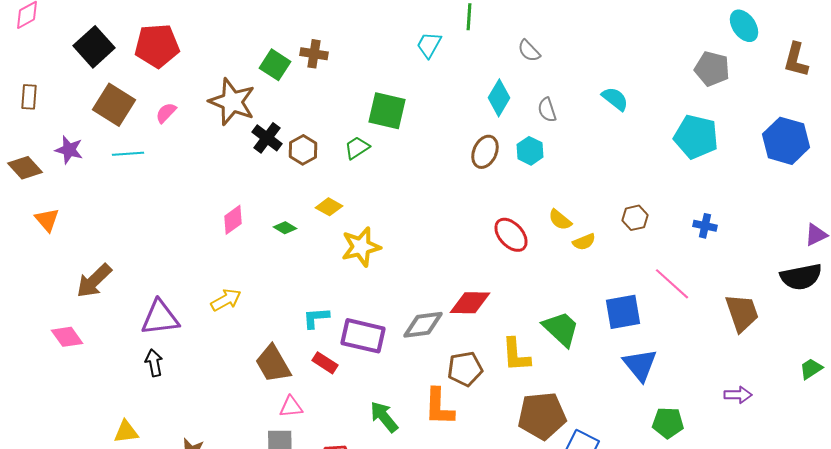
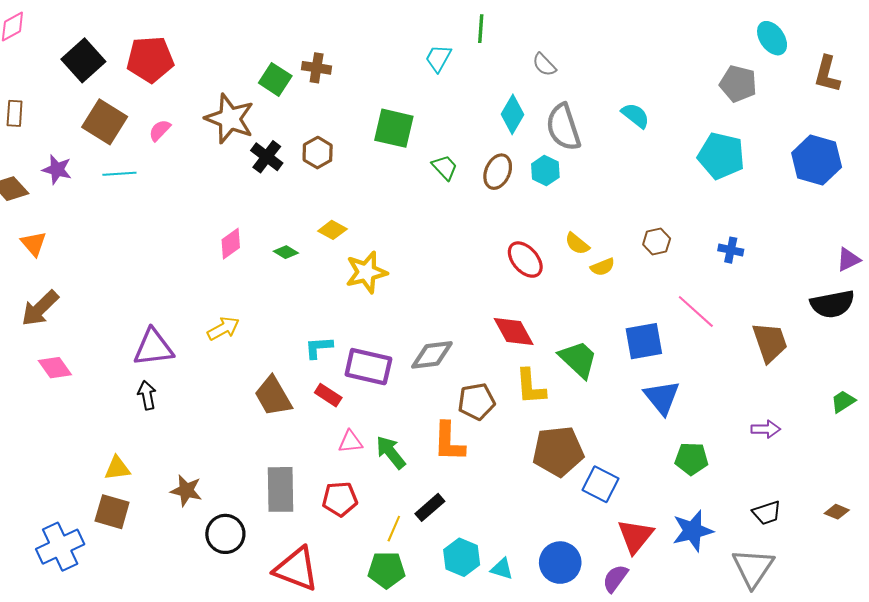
gray semicircle: (547, 110) -> (563, 127), size x1.8
green trapezoid: (357, 148) -> (445, 167), moved, turned 80
brown hexagon: (303, 150) -> (318, 153), moved
brown arrow: (94, 281) -> (40, 308), moved
red diamond: (470, 303) -> (514, 332), moved, turned 60
pink triangle: (291, 407) -> (350, 442), moved

